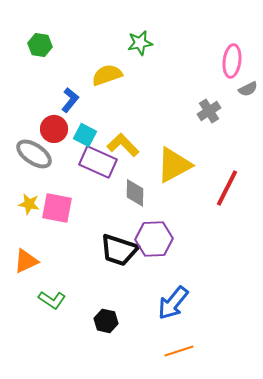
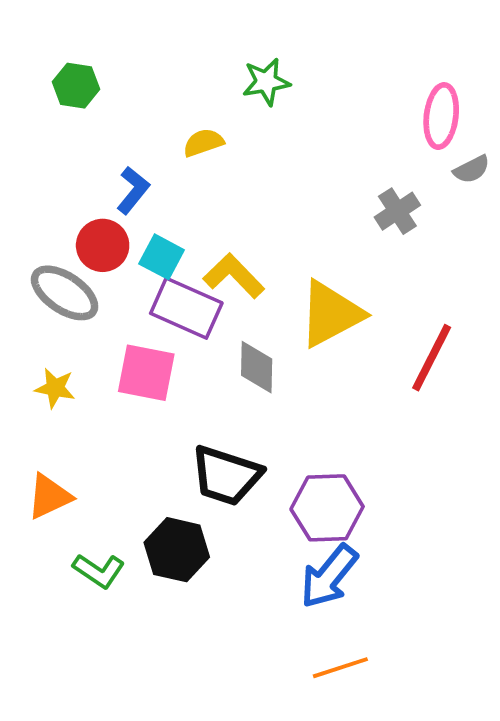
yellow semicircle: (107, 75) -> (203, 143), size x0.7
pink square: (57, 208) -> (146, 373), moved
purple hexagon: (154, 239) -> (327, 508), moved
black hexagon: (106, 321) -> (177, 550), moved, size x1.4

